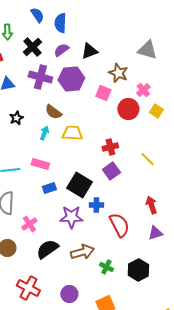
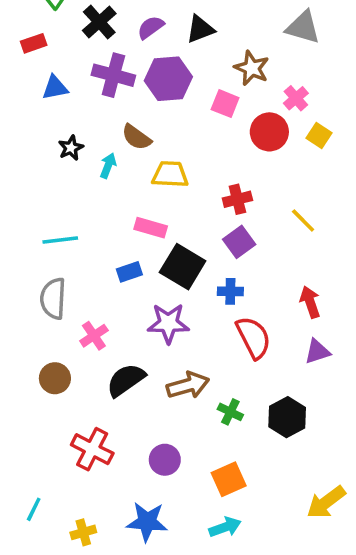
cyan arrow: (44, 133) -> (108, 166), moved
pink rectangle: (40, 164) -> (151, 228), moved
blue cross: (96, 205) -> (230, 291), moved

